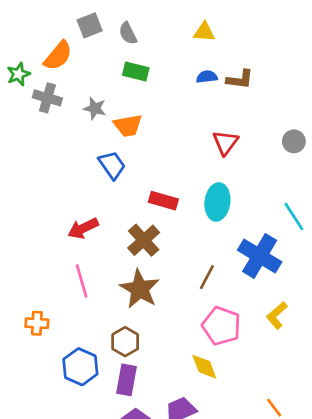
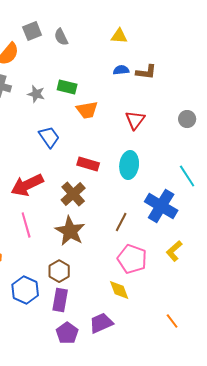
green rectangle: (136, 71) -> (67, 87), moved
orange trapezoid: (128, 126) -> (87, 110), moved
red arrow: (83, 228) -> (27, 185), size x1.4

